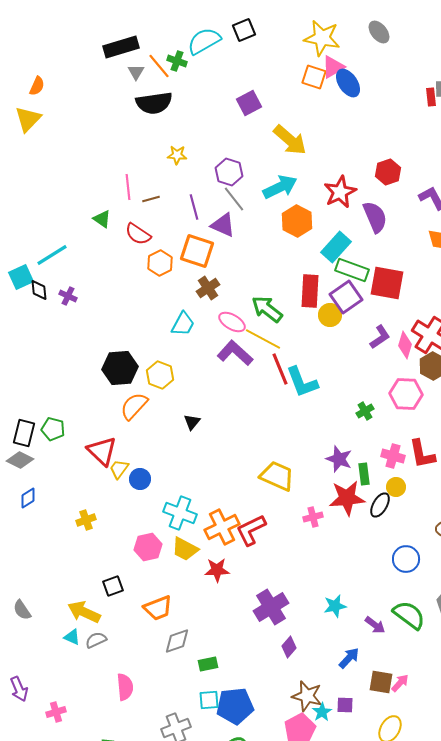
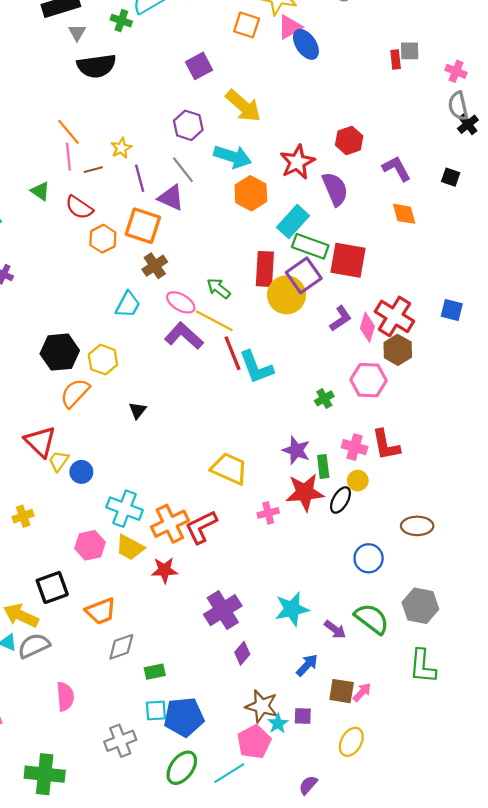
orange line: (159, 66) -> (68, 132), moved
orange square: (314, 77) -> (247, 25), moved
yellow star: (177, 155) -> (121, 148), moved, turned -30
purple hexagon: (229, 172) -> (188, 125), moved
cyan arrow: (280, 187) -> (233, 157), turned 44
green arrow: (267, 309) -> (218, 288), size x0.7
yellow circle: (330, 315) -> (286, 295), size x1.5
black square: (113, 586) -> (52, 587), size x1.4
cyan star: (335, 606) -> (292, 609), size x1.4
gray semicircle: (96, 640) -> (34, 646), size x1.4

